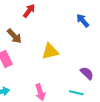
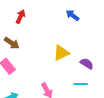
yellow triangle: (50, 51) -> (61, 53), moved

